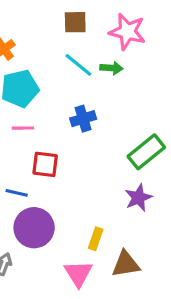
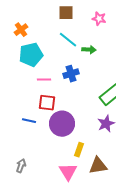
pink star: (127, 32) -> (99, 19), size x0.6
green arrow: (112, 68) -> (89, 50), moved
pink line: (23, 128) -> (44, 80), moved
purple circle: (34, 228) -> (62, 124), moved

